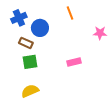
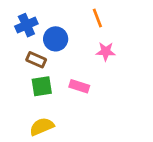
pink star: (100, 33) -> (106, 51), moved
pink rectangle: (74, 62) -> (79, 86), moved, turned 32

